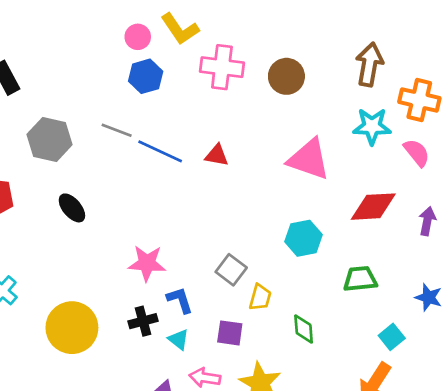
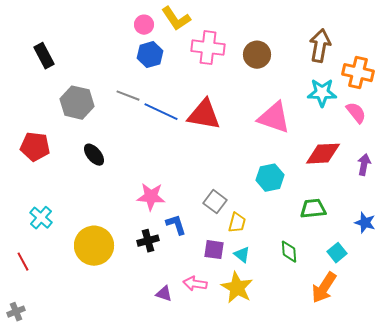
red triangle: (217, 155) -> (204, 115), size x1.8
green diamond: (304, 329) -> (289, 252), moved
cyan triangle: (179, 339) -> (242, 255), moved

